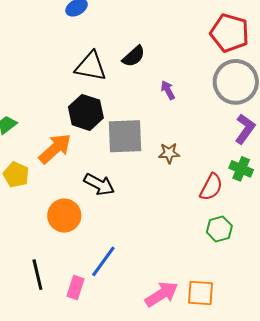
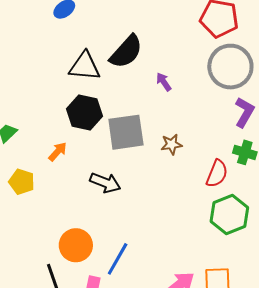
black semicircle: (134, 56) -> (126, 52), size x1.5
orange arrow: (55, 149) -> (58, 152), size x0.6
orange circle: (64, 216) -> (76, 245), moved
green hexagon: (219, 229) -> (229, 214), size x1.5

